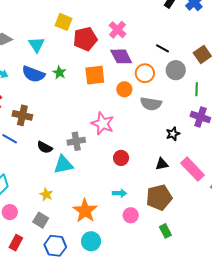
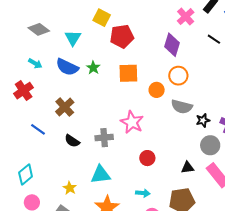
pink cross: (118, 30) -> (186, 17), moved
black line: (163, 48) -> (214, 39), moved
purple diamond: (121, 56) -> (172, 45), moved, turned 40
gray circle: (176, 70) -> (210, 145), moved
brown cross: (22, 115) -> (65, 107), moved, turned 30
black star: (173, 134) -> (203, 120), moved
cyan triangle: (63, 165) -> (101, 175), moved

